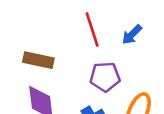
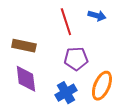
blue arrow: (132, 35) -> (97, 16), moved, turned -120

